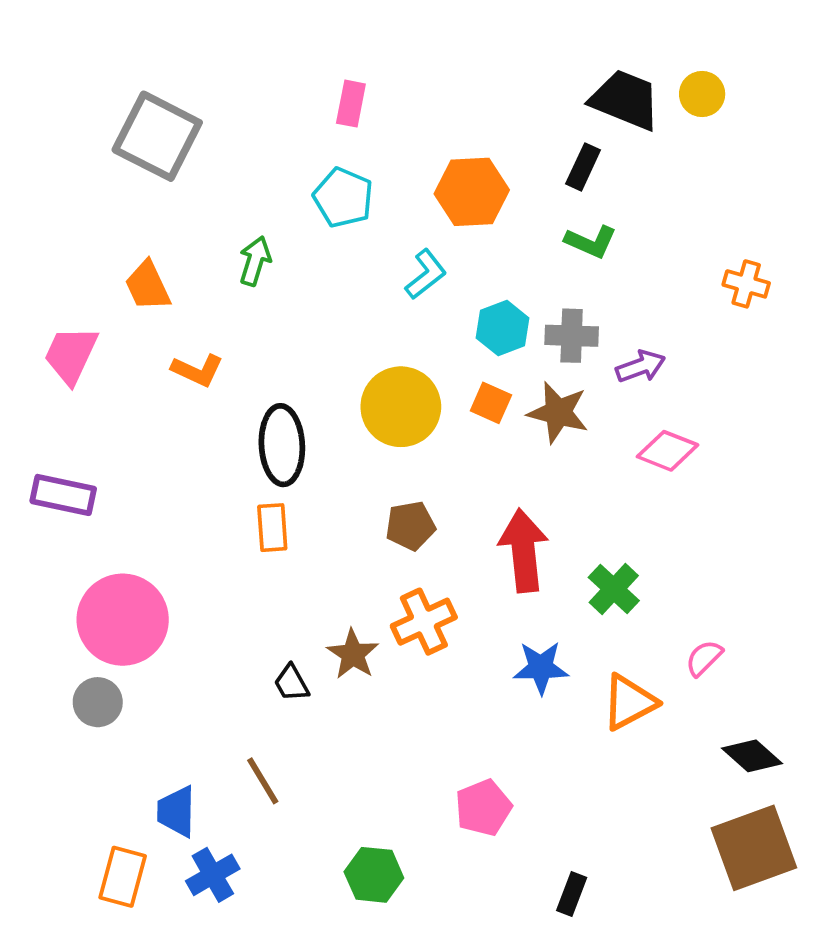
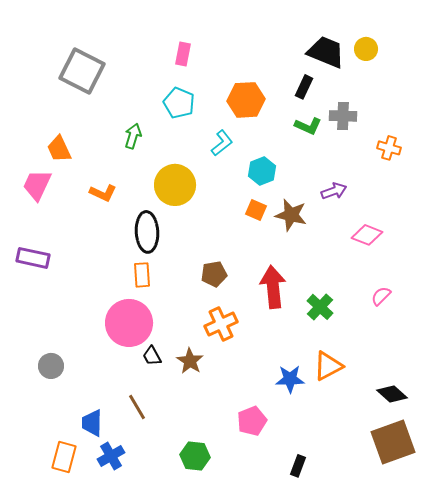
orange trapezoid: (148, 286) -> (59, 149), moved
gray cross: (572, 336) -> (343, 116), moved
yellow circle: (401, 407) -> (175, 185), moved
pink diamond: (667, 451) -> (367, 235), moved
pink circle: (123, 620) -> (129, 323), moved
brown star: (353, 654) -> (190, 361), moved
pink semicircle: (704, 658) -> (381, 296), moved
blue star: (541, 668) -> (290, 379), moved

